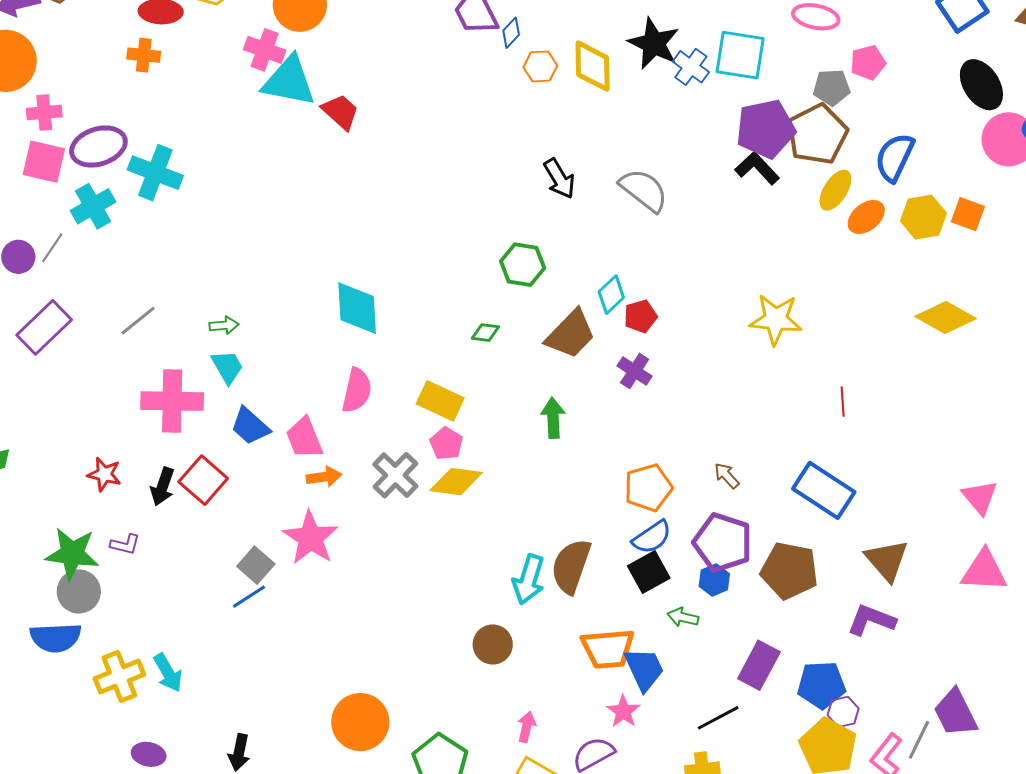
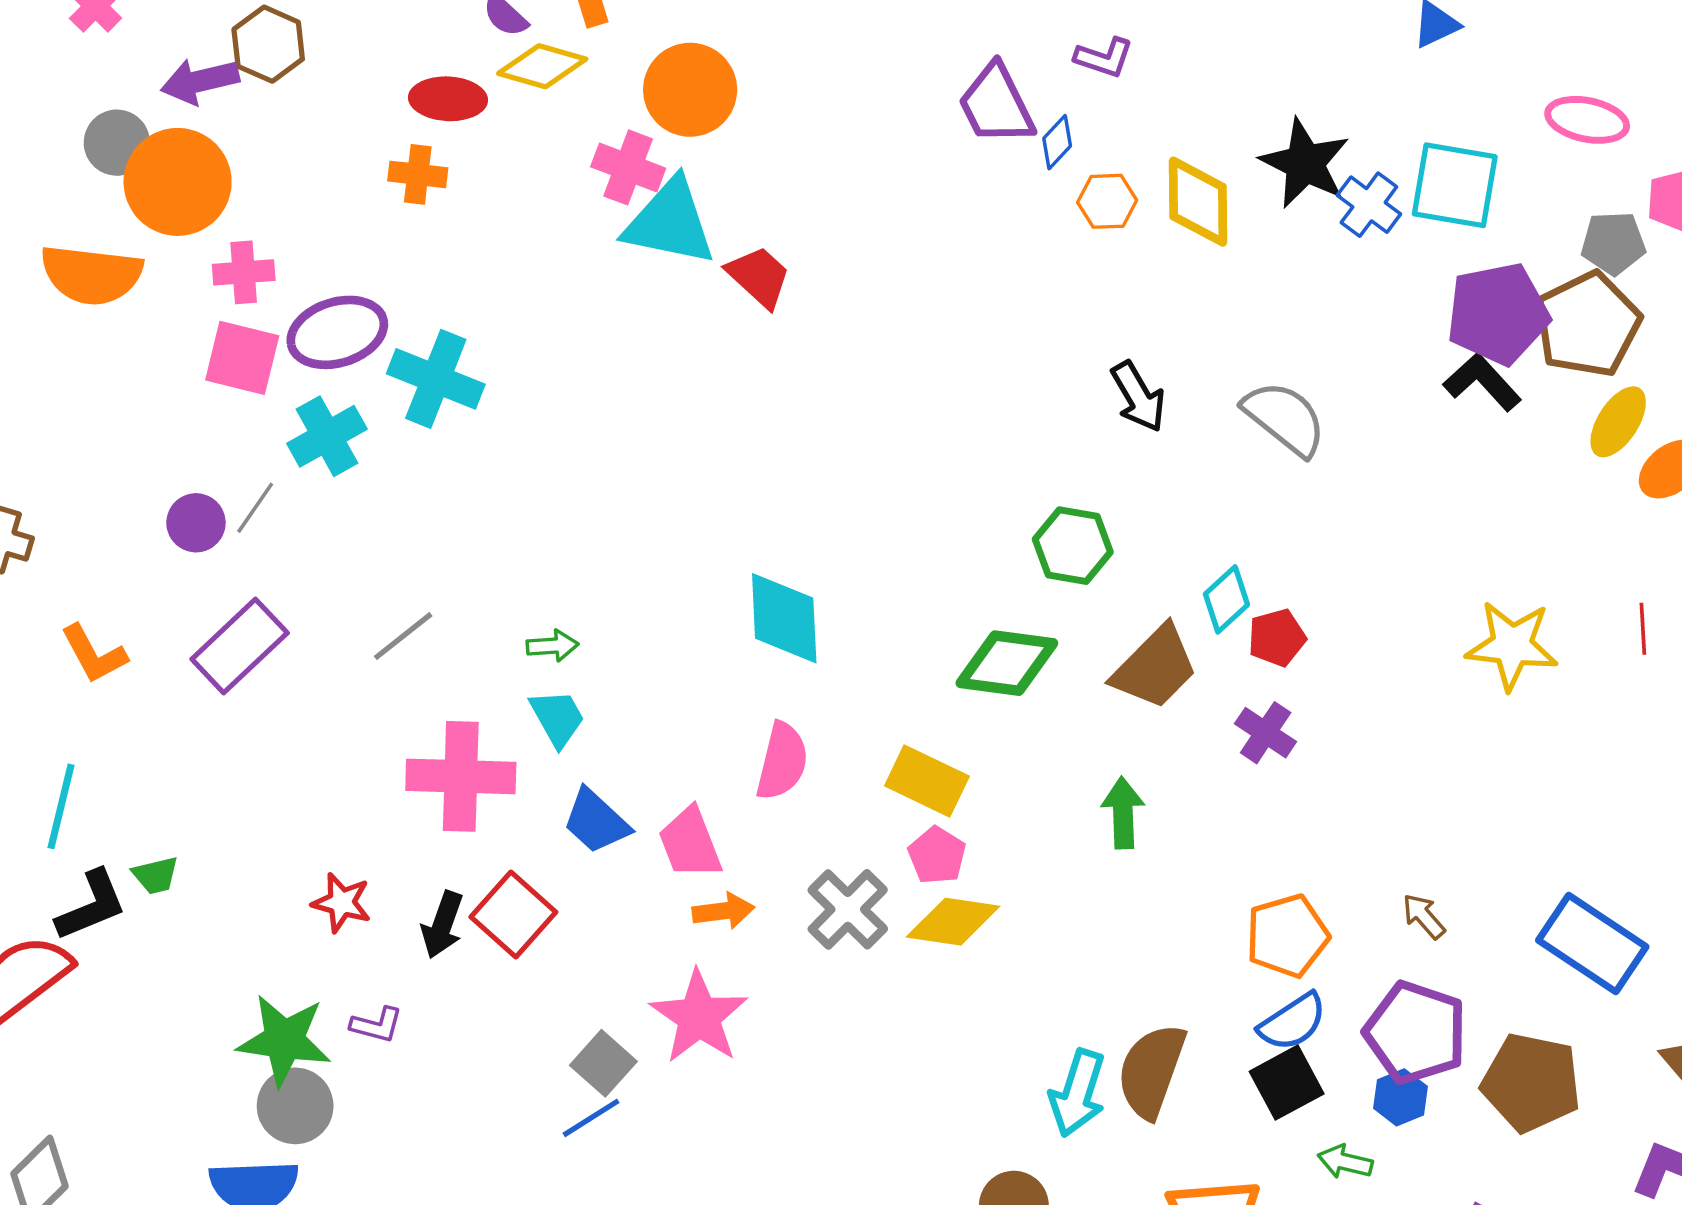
green diamond: (485, 333) -> (1007, 663), size x2.0
red line: (843, 402) -> (1643, 629), moved

